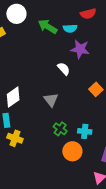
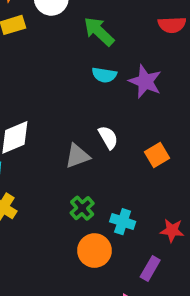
cyan semicircle: (70, 28) -> (104, 75), moved
white semicircle: (64, 69) -> (108, 137), moved
gray triangle: (51, 100) -> (77, 156), turned 35

